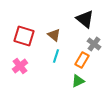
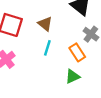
orange rectangle: (82, 60) -> (77, 52), turned -63

